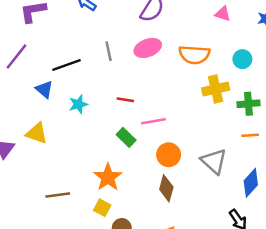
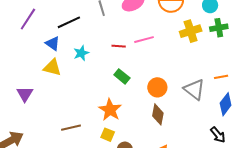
green cross: (248, 104) -> (219, 28), moved
pink line: (153, 121) -> (144, 40), moved
yellow triangle: (37, 133) -> (52, 67), moved
orange line: (250, 135) -> (221, 77), moved

